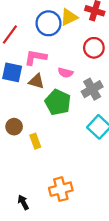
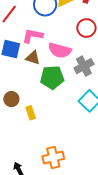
pink semicircle: (65, 73) -> (60, 50), size x1.6
green pentagon: (58, 102) -> (52, 77), turned -30

